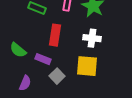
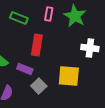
white cross: (92, 38) -> (90, 48), moved

